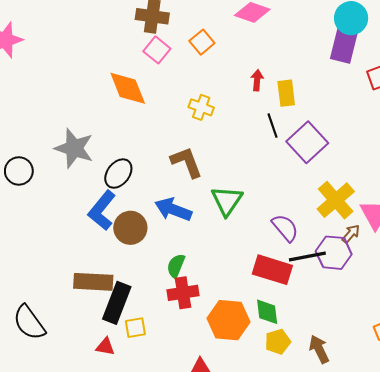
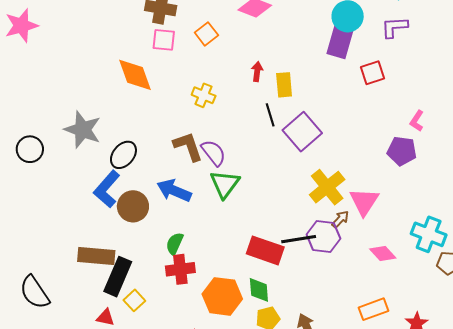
pink square: (157, 50) -> (164, 40), turned -35
purple semicircle: (285, 228) -> (214, 153), moved
yellow square: (135, 328) -> (134, 300), turned -35

